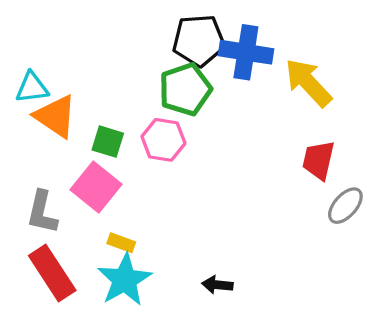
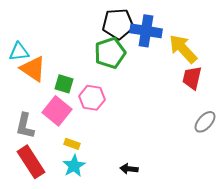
pink hexagon: (163, 140) -> (92, 98), moved
red trapezoid: (318, 160) -> (192, 78), moved
cyan star: (125, 280) -> (74, 166), size x0.7

